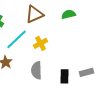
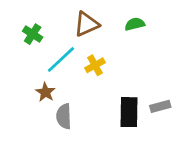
gray semicircle: (36, 70) -> (64, 116), moved
black rectangle: (64, 76) -> (129, 112), size x1.5

